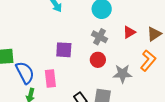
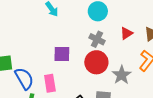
red circle: (98, 60) -> (96, 62), size x1.5
gray star: (122, 74) -> (122, 75), turned -30

